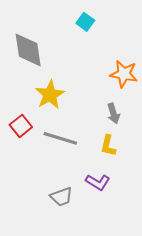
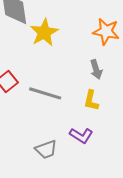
yellow star: (50, 95) -> (44, 32), moved

